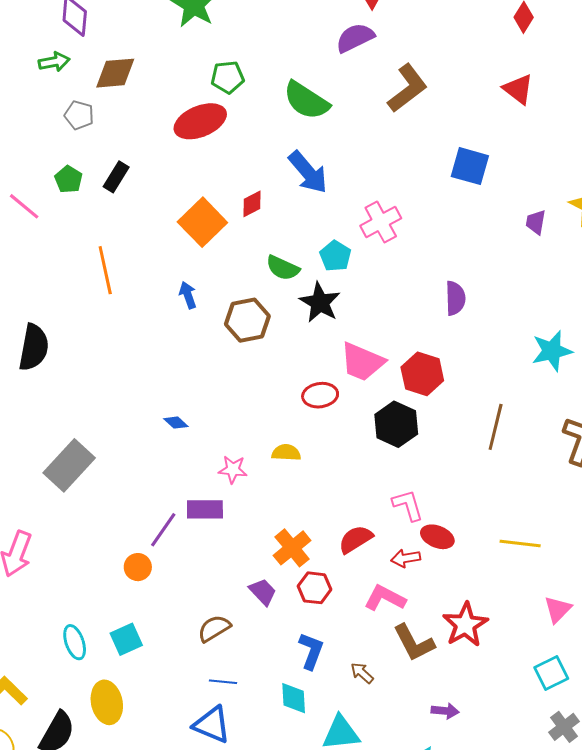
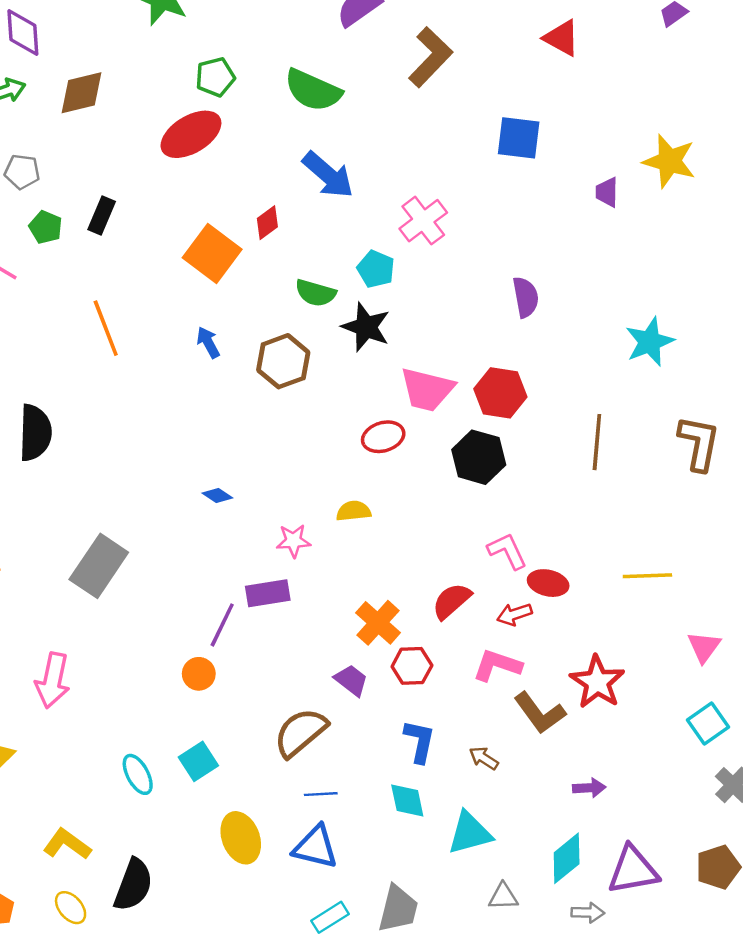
gray pentagon: (79, 115) -> (22, 172), moved
brown semicircle: (214, 628) -> (300, 732), size x1.4
yellow ellipse: (107, 702) -> (241, 838), moved

